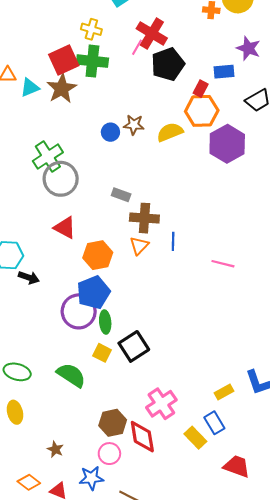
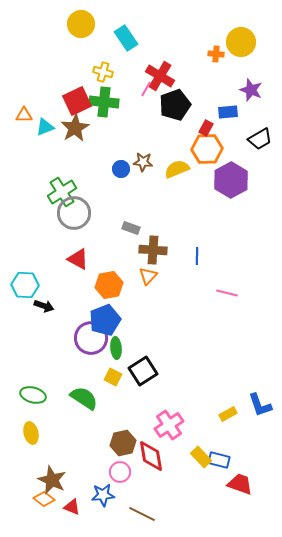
blue line: (173, 241) -> (197, 256), moved
blue rectangle: (214, 423) -> (219, 460), moved, turned -45
brown star: (55, 449) -> (52, 480), moved, size x1.8

